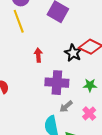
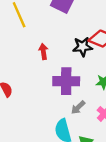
black star: (73, 53) -> (82, 47), turned -30

